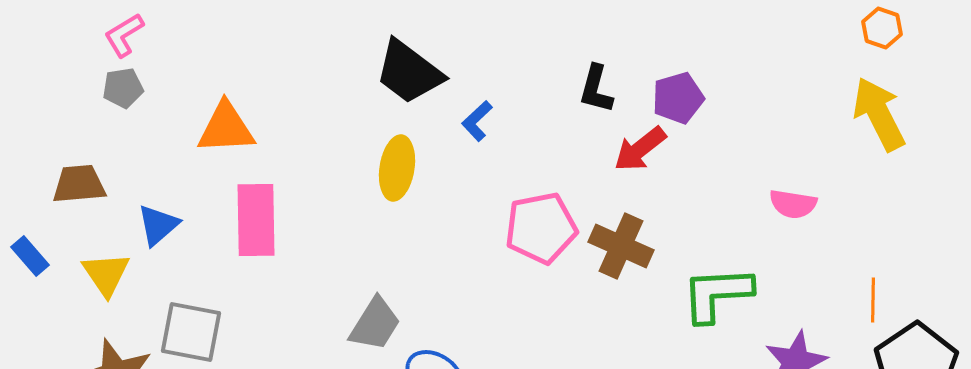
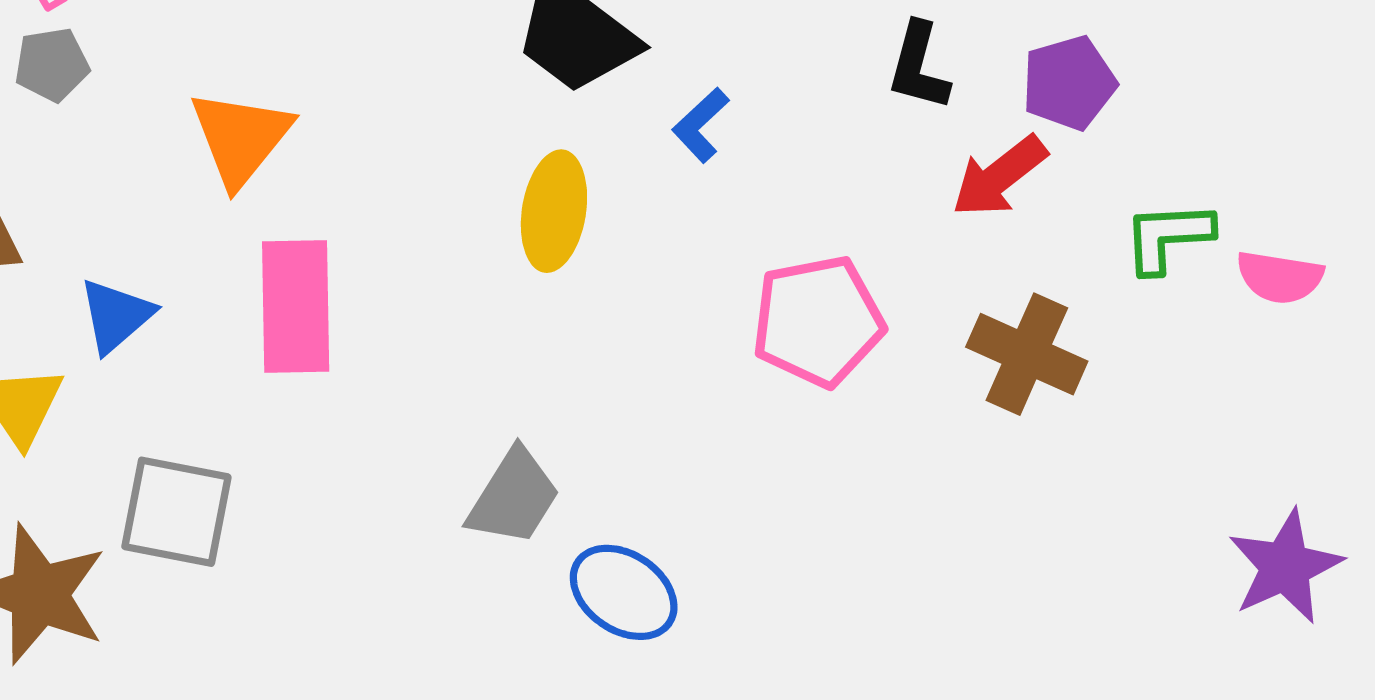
orange triangle: (226, 128) -> (241, 138), turned -48
brown cross: (621, 246) -> (1027, 354), moved
green L-shape: (717, 294) -> (1168, 237), moved, size x0.7

